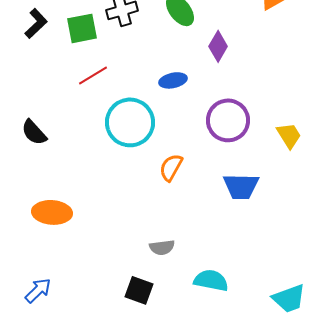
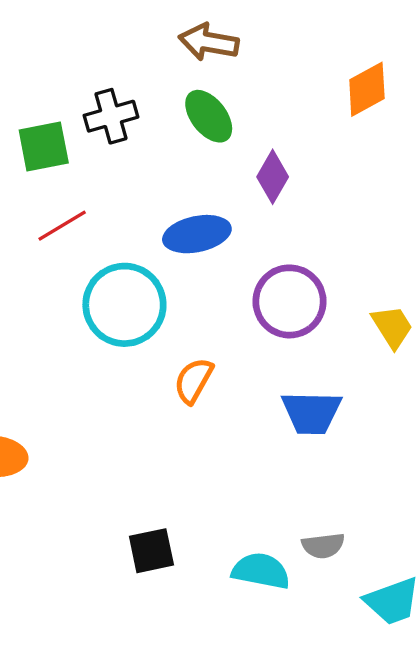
blue ellipse: (173, 80) -> (197, 234), size x1.4
gray semicircle: (162, 247) -> (323, 546), moved
black square: (139, 290) -> (151, 551), moved, turned -32

